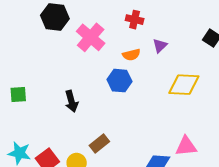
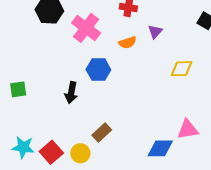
blue hexagon: (120, 81) -> (98, 70), moved
yellow diamond: (184, 85) -> (181, 69), size x0.7
black arrow: (71, 101) -> (71, 93), turned 30

